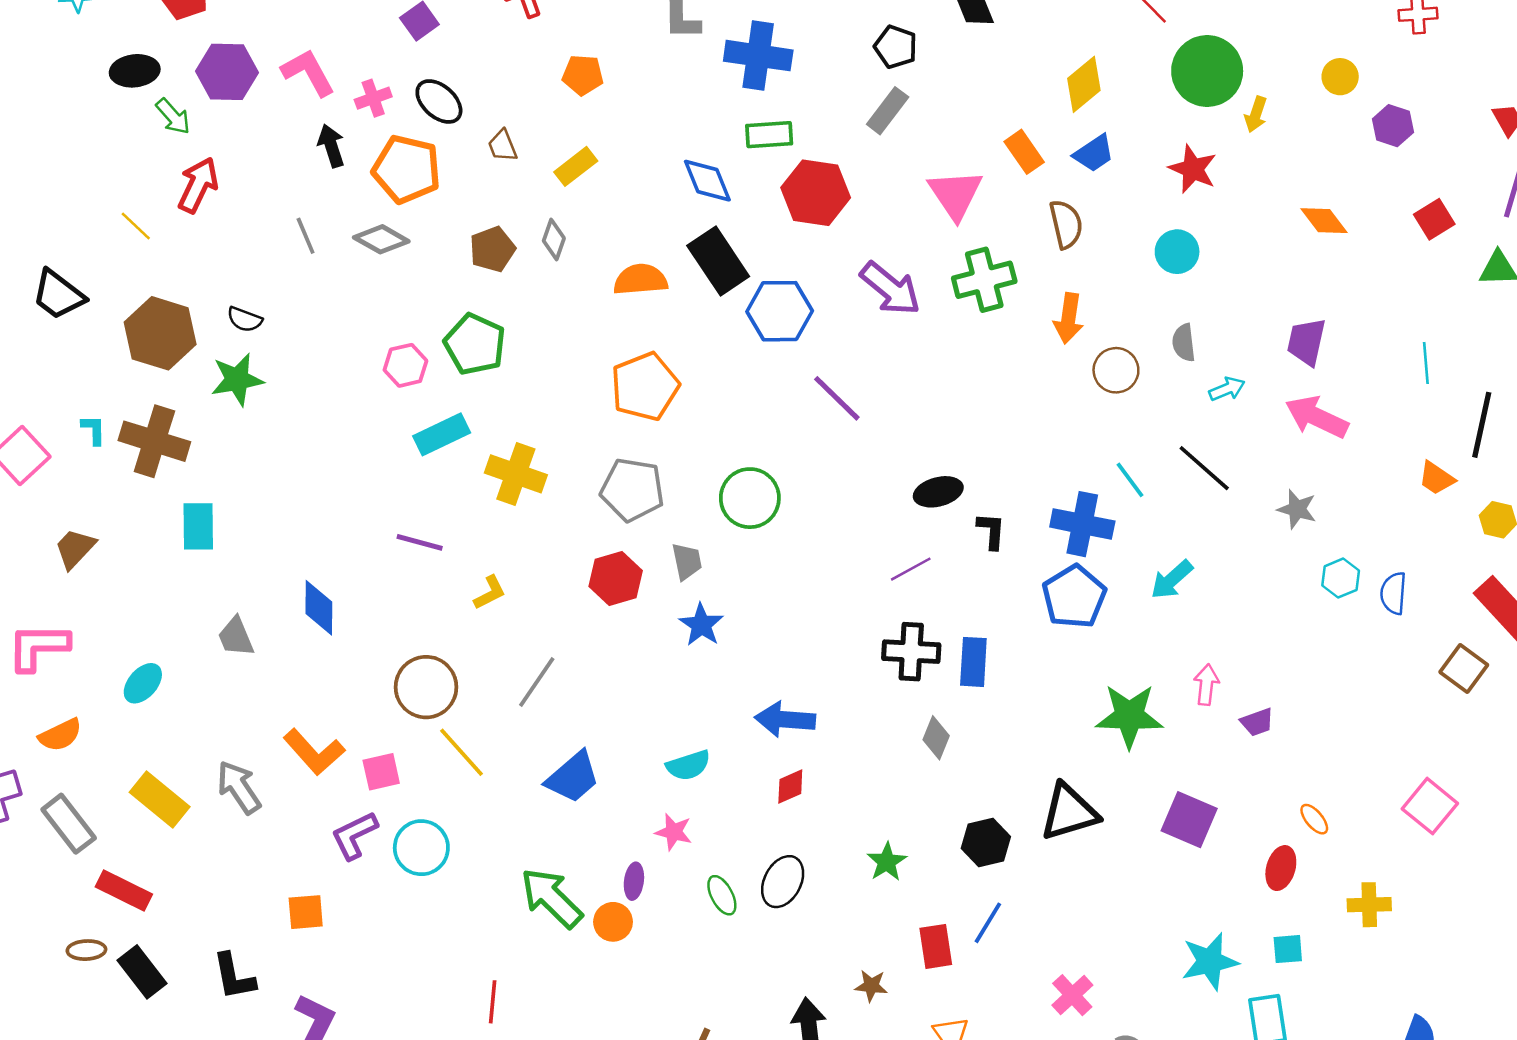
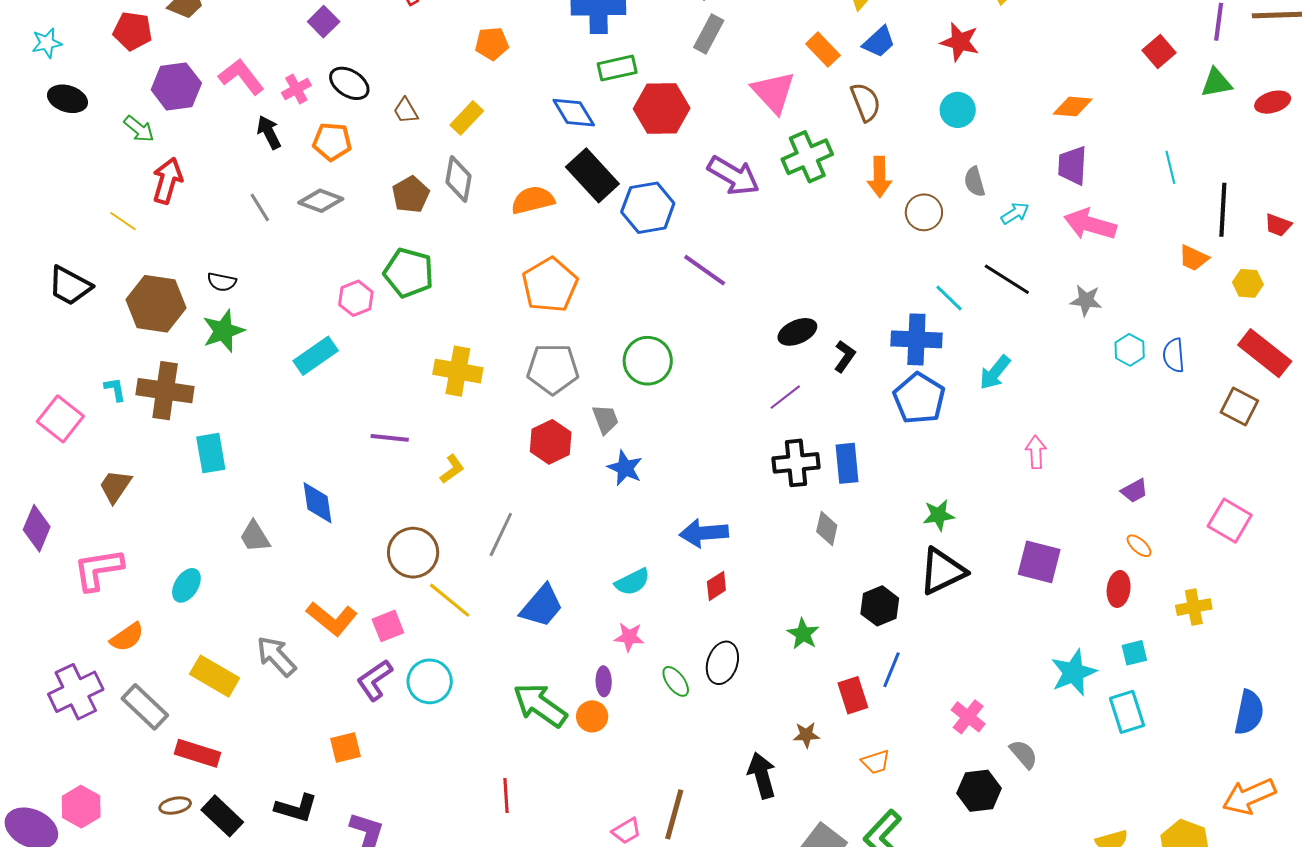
black ellipse: (135, 71) -> (67, 99), moved, turned 33
orange pentagon: (583, 75) -> (492, 44), moved
orange pentagon: (407, 169) -> (332, 142), size x0.7
orange diamond: (1324, 221) -> (1073, 107), moved, turned -39
gray diamond: (554, 239) -> (458, 179), size x1.4
cyan rectangle: (442, 434) -> (316, 356), moved
black L-shape: (991, 531) -> (845, 356), turned 40
green star: (1129, 716) -> (939, 515), moved, size x0.6
purple trapezoid: (1257, 722) -> (1134, 491), moved
black L-shape: (234, 977) -> (296, 808), turned -54

